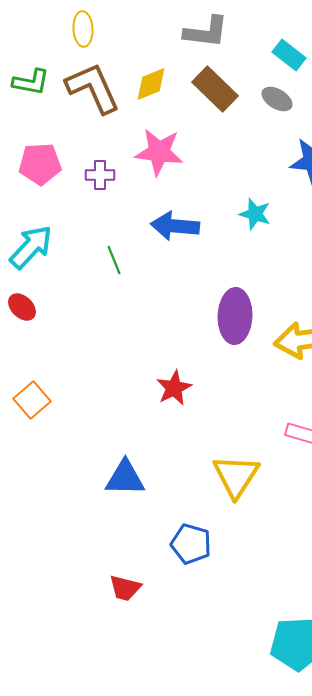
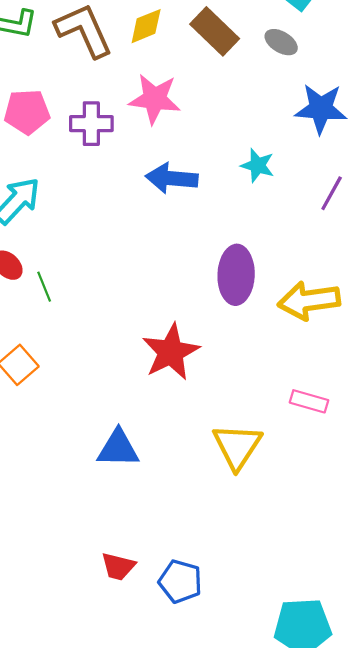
purple cross: (100, 175) -> (91, 124), size x1.4
green line: (114, 260) -> (44, 287), moved
red star: (174, 388) -> (171, 352), size x1.5
blue pentagon: (191, 544) -> (180, 581), moved

